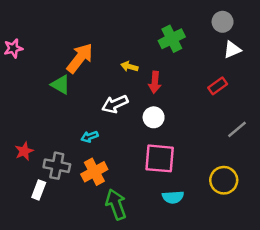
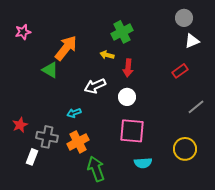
green cross: (172, 39) -> (122, 32), moved
pink star: (13, 48) -> (23, 32), moved

